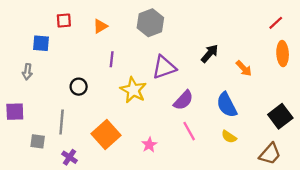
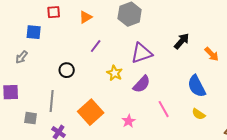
purple line: (112, 59) -> (96, 46), turned 32
gray arrow: (27, 72) -> (22, 57), turned 32
yellow star: (133, 90) -> (115, 73), size x0.7
purple semicircle: (183, 100) -> (142, 84), moved

